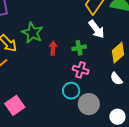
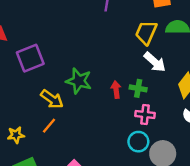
red arrow: (53, 48) -> (116, 90), moved
green cross: (79, 48) -> (138, 88), turned 32

